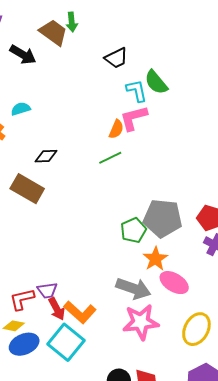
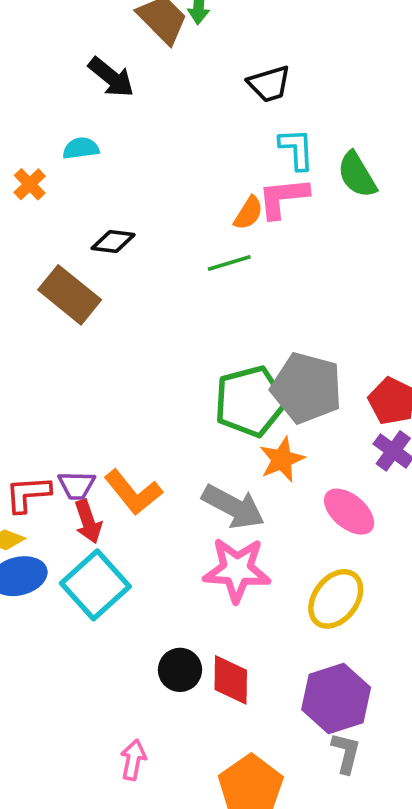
black arrow: (23, 55) -> (111, 77), moved
green semicircle: (156, 82) -> (357, 175), moved
green pentagon: (133, 230) -> (250, 401), size x1.5
pink ellipse: (174, 283) -> (349, 512), moved
orange L-shape: (80, 312) -> (133, 492), moved

